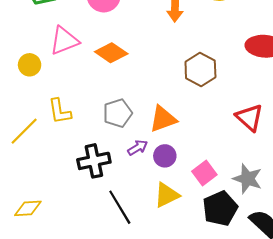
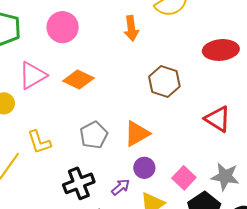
purple arrow: (138, 148) -> (121, 187), moved

